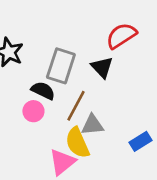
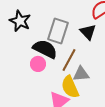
black semicircle: (43, 91) -> (45, 49), size x1.4

